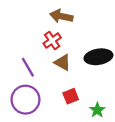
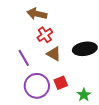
brown arrow: (61, 16) -> (37, 14), moved
purple circle: (25, 100) -> (37, 86), moved

